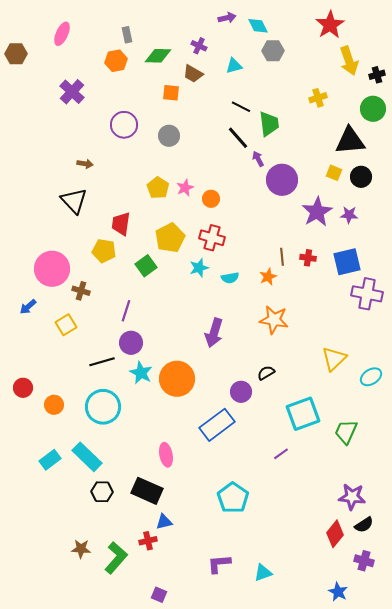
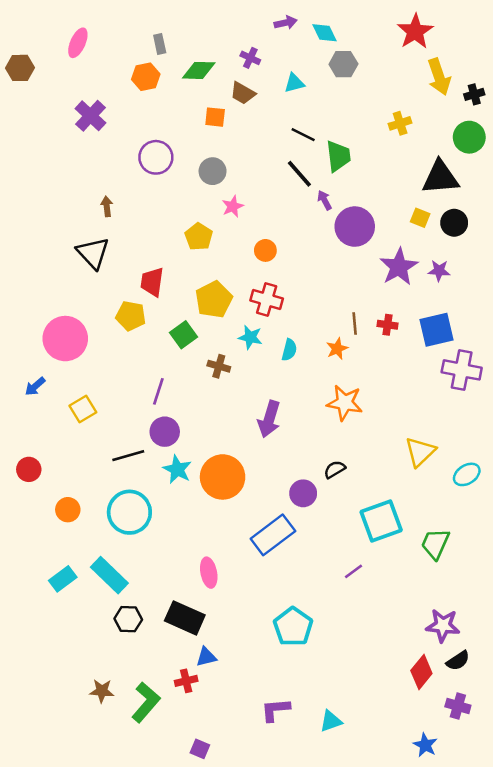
brown arrow: (85, 164) -> (107, 206), turned -105
pink star: (185, 188) -> (233, 206), moved
cyan star: (199, 268) -> (250, 337), turned 30
cyan semicircle: (230, 278) -> (289, 350), turned -66
brown cross: (81, 291) -> (219, 366), moved
red circle: (23, 388) -> (29, 469), moved

